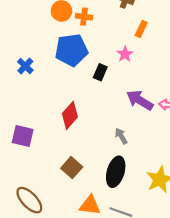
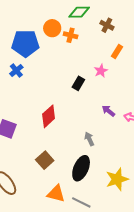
blue pentagon: (71, 50) -> (25, 43), moved
purple arrow: (140, 100) -> (108, 111), size x0.6

